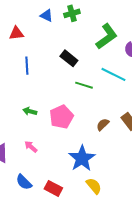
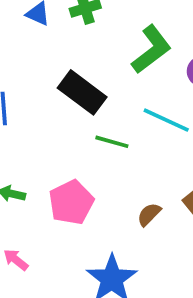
black rectangle: (69, 58) -> (82, 92), size x1.4

